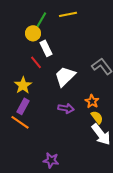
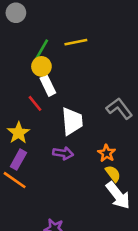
yellow circle: (33, 33) -> (41, 66), moved
white trapezoid: (65, 76) -> (72, 121), turned 130
purple arrow: (66, 108) -> (63, 153), moved

